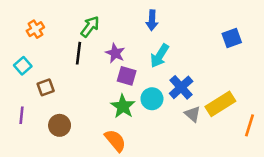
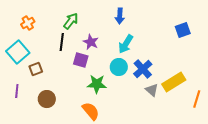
cyan square: (23, 66) -> (18, 52), size x1.6
purple square: (127, 76) -> (81, 60), moved
cyan circle: (152, 99) -> (119, 67), moved
green star: (123, 106) -> (97, 84), turned -30

